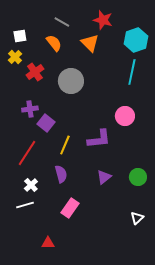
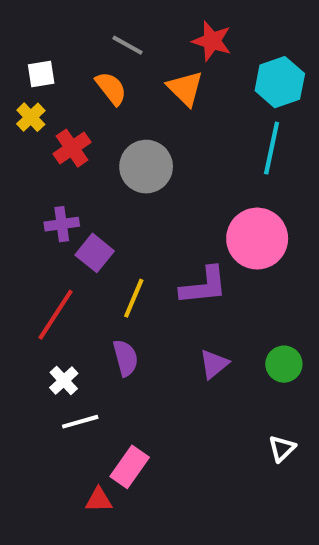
pink circle: (125, 116) -> (257, 239), size x1.5
white line: (25, 205) -> (80, 422), moved
pink rectangle: (70, 208) -> (130, 467), moved

